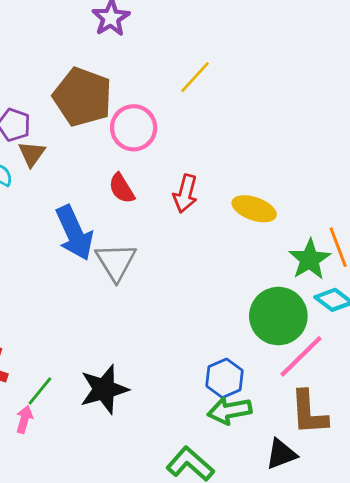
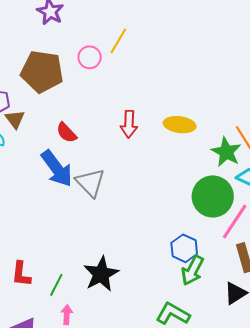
pink circle: (134, 128) -> (90, 57), moved, size x0.7
red semicircle: (122, 188) -> (67, 133), moved
green arrow: (230, 411) -> (193, 270), turned -40
pink arrow: (24, 419) -> (67, 315), moved

